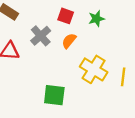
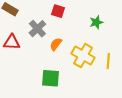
green star: (96, 19) -> (96, 22), moved
orange semicircle: (69, 41) -> (56, 44), moved

